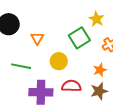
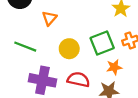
green square: (79, 38) -> (102, 43), moved

